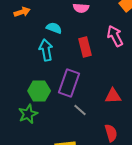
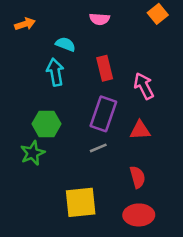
pink arrow: (115, 36) -> (144, 86), moved
purple rectangle: (69, 83) -> (103, 114), moved
gray line: (80, 110) -> (98, 148), turned -64

